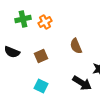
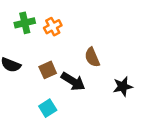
black arrow: (82, 83) -> (73, 81), moved
cyan square: (41, 86) -> (48, 108), turned 32

